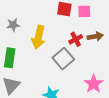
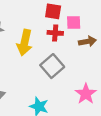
pink square: (84, 11) -> (74, 22), moved
red cross: (76, 39) -> (55, 33), moved, turned 32

